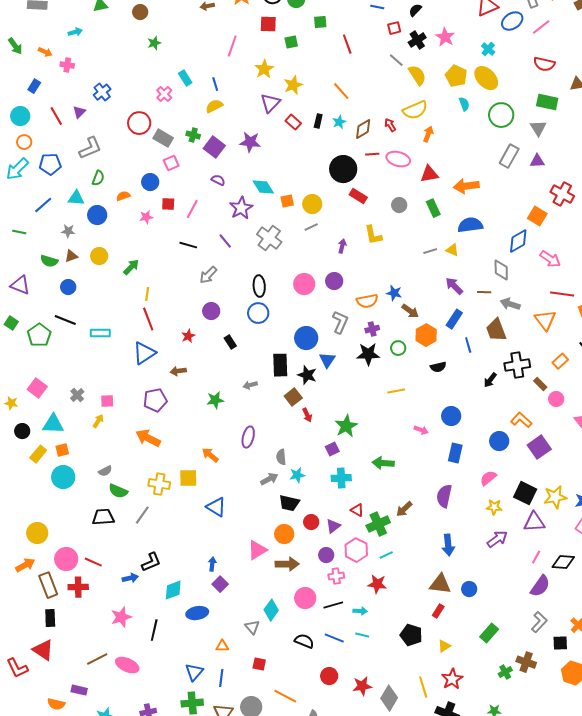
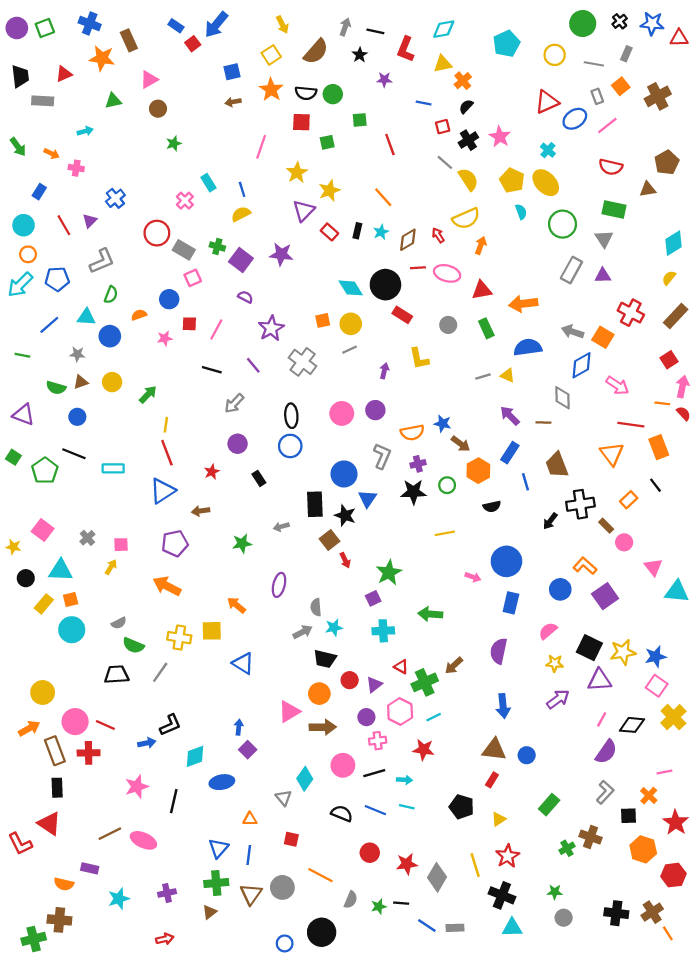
cyan diamond: (263, 187) -> (351, 288), moved
gray arrow: (510, 304) -> (573, 332), moved
blue circle: (451, 416) -> (506, 561), size x1.4

